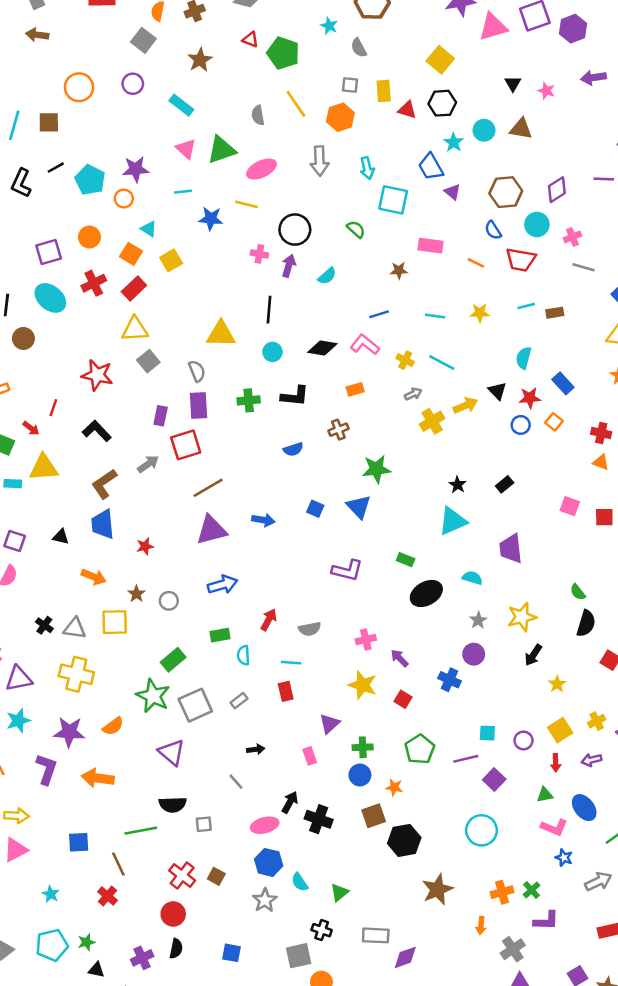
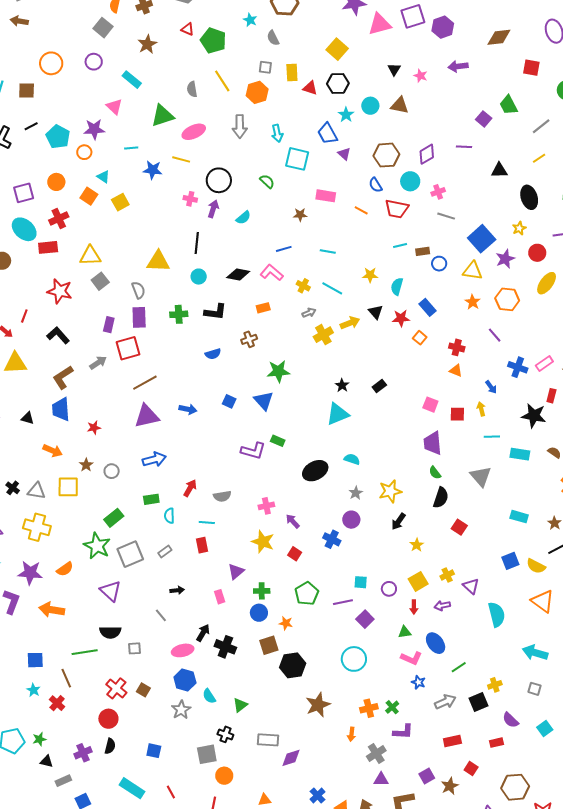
pink triangle: (186, 149) -> (114, 107), moved
red rectangle: (134, 288) -> (48, 247), moved, turned 36
yellow star: (480, 313) -> (370, 275), moved
blue circle: (521, 425) -> (439, 264), moved
purple trapezoid: (511, 549) -> (433, 443), moved
green rectangle: (406, 560) -> (278, 441), moved
cyan star: (51, 894) -> (33, 690), moved

